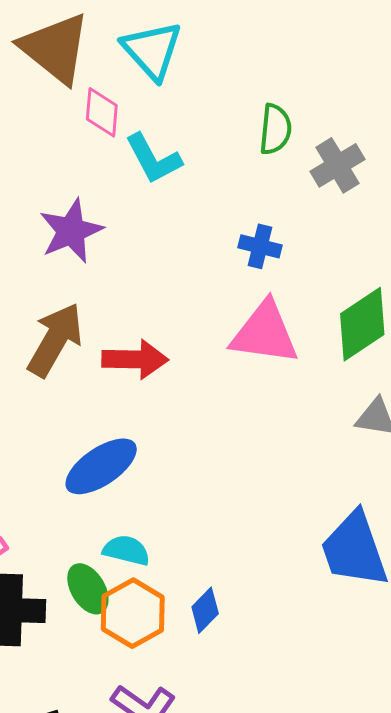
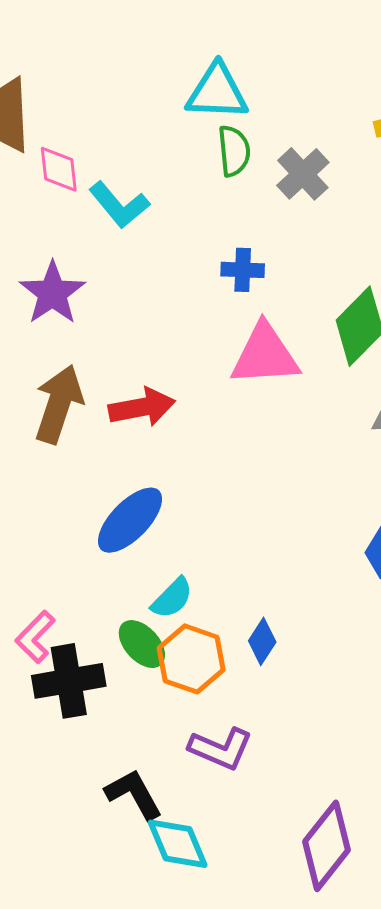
cyan triangle: (152, 50) -> (217, 92), moved, turned -34
cyan semicircle: (126, 550) -> (172, 598), turned 132

